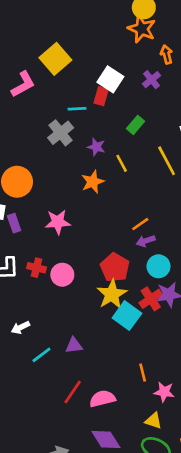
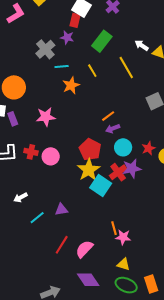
cyan line: (77, 109) -> (62, 66), moved
green rectangle: (136, 125) -> (102, 41), size x1.5
purple star: (96, 147) -> (67, 37), moved
pink star: (164, 392) -> (123, 237), moved
pink semicircle: (102, 399) -> (84, 249), turned -30

